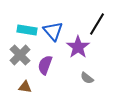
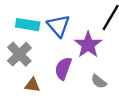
purple semicircle: (45, 65) -> (63, 68), moved
brown triangle: (25, 87) -> (32, 85), moved

